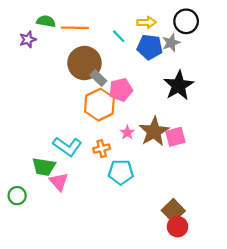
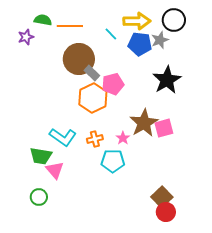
yellow arrow: (146, 22) -> (137, 21), size x1.5
pink star: (127, 133) -> (123, 138), moved
green circle: (17, 196) -> (39, 197), moved

